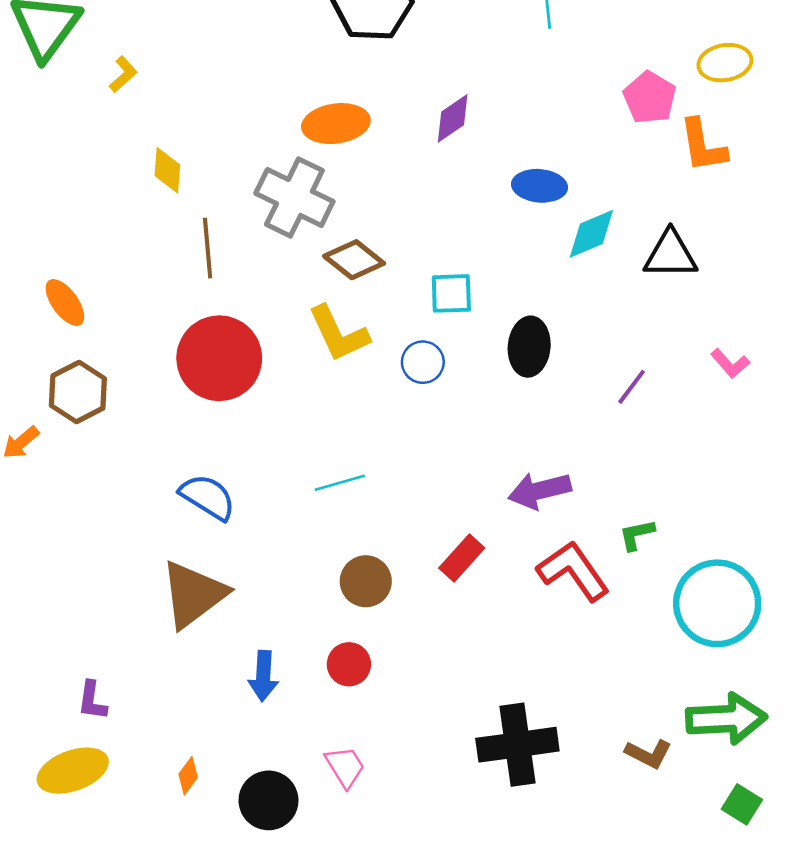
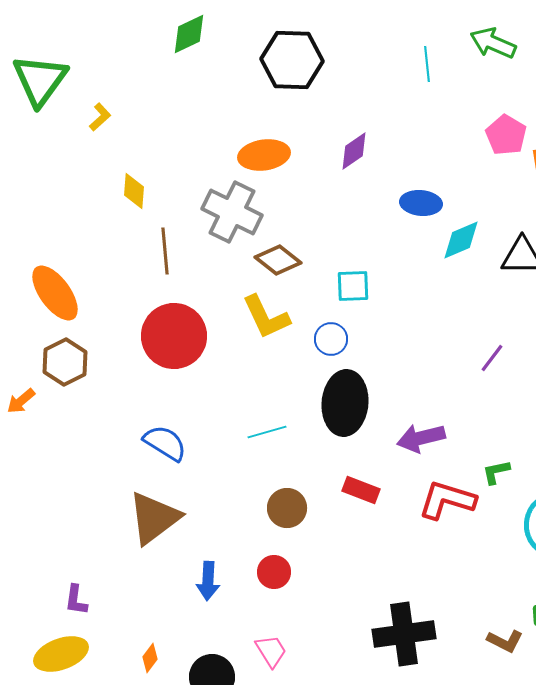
orange ellipse: (65, 302) -> (55, 293), size x1.5
black ellipse: (529, 347) -> (345, 403), moved, size x1.4
red rectangle: (462, 558) -> (361, 490), turned 69
red L-shape: (573, 571) -> (447, 500), turned -38

